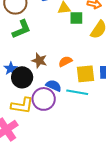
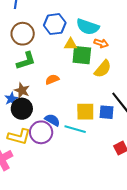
green square: (76, 18) -> (82, 55), size x1.5
brown star: (39, 61) -> (22, 90), moved
orange semicircle: (65, 61) -> (52, 79), moved

